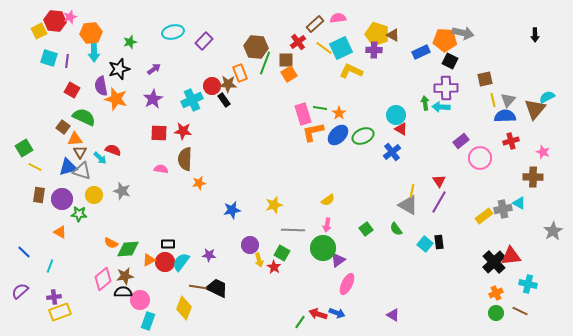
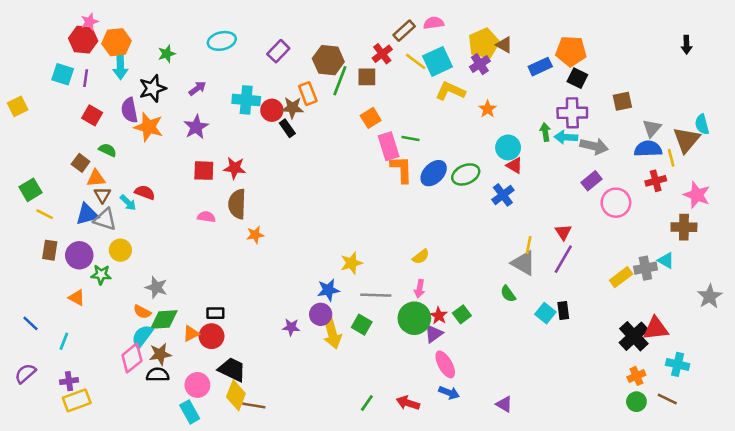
red hexagon: (55, 21) -> (83, 40), moved
yellow square: (39, 31) -> (18, 106), moved
gray arrow: (463, 33) -> (594, 146), moved
yellow pentagon: (377, 34) -> (484, 43), turned 30
purple rectangle: (204, 41) -> (278, 51), moved
purple cross: (374, 50) -> (480, 64), turned -35
orange square: (289, 74) -> (371, 118), moved
cyan semicircle: (547, 97) -> (702, 124), turned -77
cyan cross: (192, 100) -> (246, 100), moved, turned 30
yellow line: (493, 100) -> (671, 158), moved
orange star: (339, 113) -> (488, 109), moved
green semicircle: (84, 117) -> (108, 150), size x0.6
orange L-shape: (313, 132) -> (402, 169), turned 100
pink star: (543, 152) -> (697, 195), size x1.5
gray star: (122, 191) -> (156, 287), moved
blue star: (232, 210) -> (328, 290), moved
green square: (366, 229) -> (462, 314), moved
purple star: (209, 255) -> (291, 327), moved
yellow arrow: (259, 260) -> (332, 334), size x1.6
cyan semicircle: (181, 262) -> (142, 336), moved
red star: (274, 267) -> (439, 316), moved
pink ellipse: (347, 284) -> (445, 364), turned -55
brown line: (198, 287) -> (254, 406), moved
black trapezoid: (217, 288) -> (232, 370), moved
pink circle: (140, 300) -> (197, 385), moved
blue arrow: (337, 313) -> (449, 393), moved
cyan rectangle: (148, 321) -> (190, 412), turned -48
green line: (300, 322) -> (367, 403), moved

